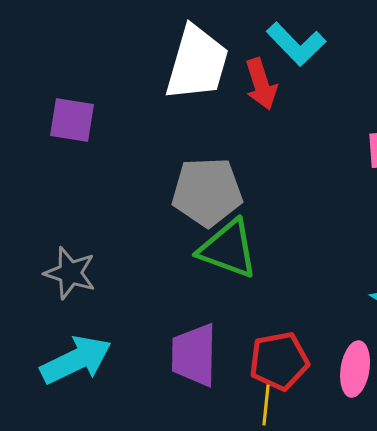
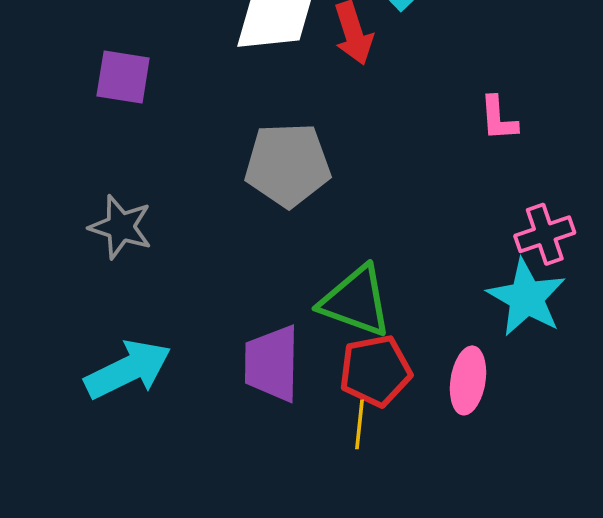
green triangle: (228, 249) -> (356, 301), moved
gray star: (70, 273) -> (121, 227), moved

